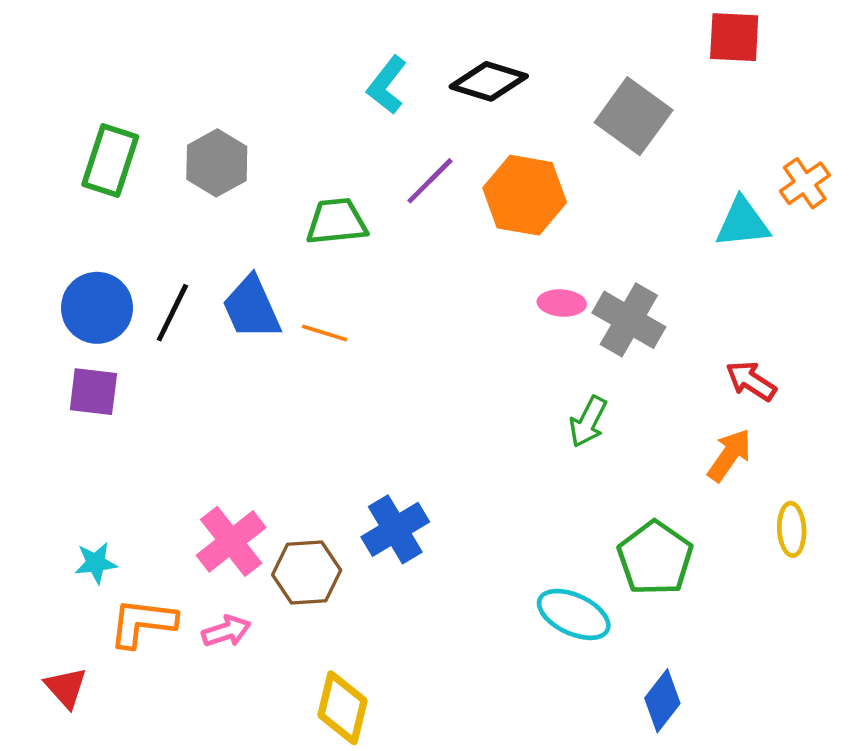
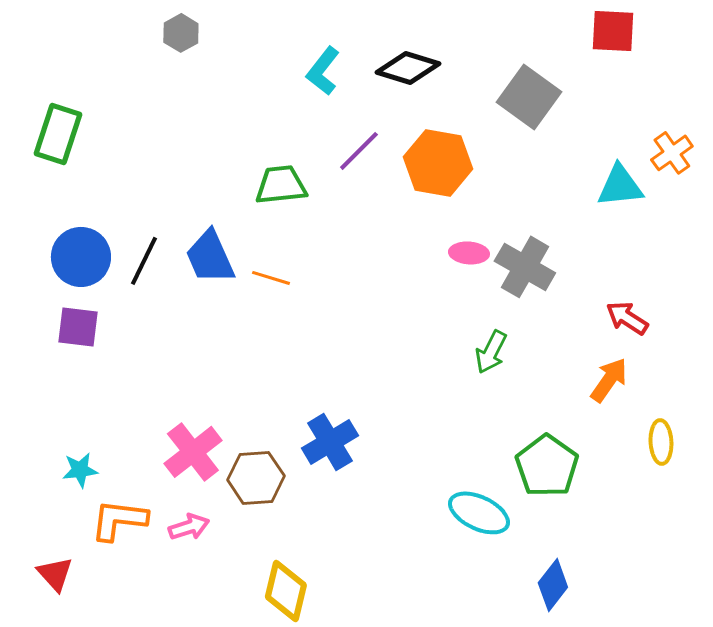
green rectangle: (110, 160) -> (58, 134), moved
gray hexagon: (217, 163) -> (181, 33), moved, size x0.7

